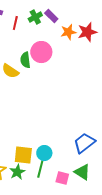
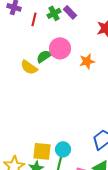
orange star: (68, 32) -> (87, 61), moved
green semicircle: (25, 60) -> (44, 56), turned 63

